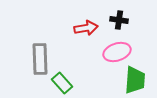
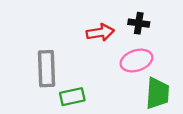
green rectangle: (62, 83) -> (72, 97), turned -60

